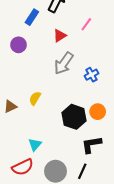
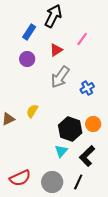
purple circle: (18, 45) -> (27, 59), moved
cyan triangle: (35, 145) -> (61, 151), moved
black L-shape: (91, 145) -> (87, 156), turned -35

